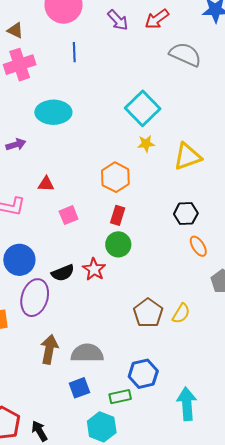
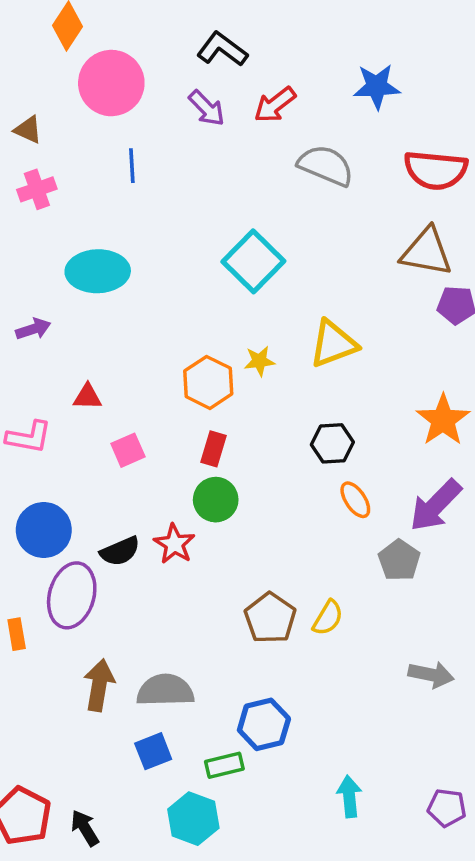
pink cross: (20, 65) -> (37, 189), size x0.7
yellow star: (146, 144) -> (259, 361), moved
cyan arrow: (187, 404) -> (349, 796), moved, size x0.7

